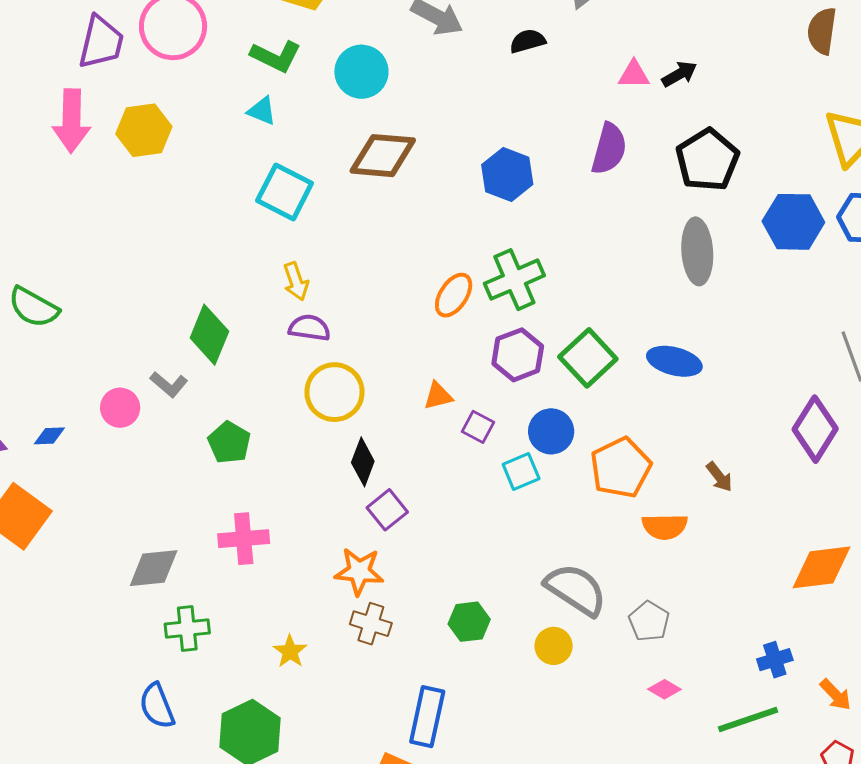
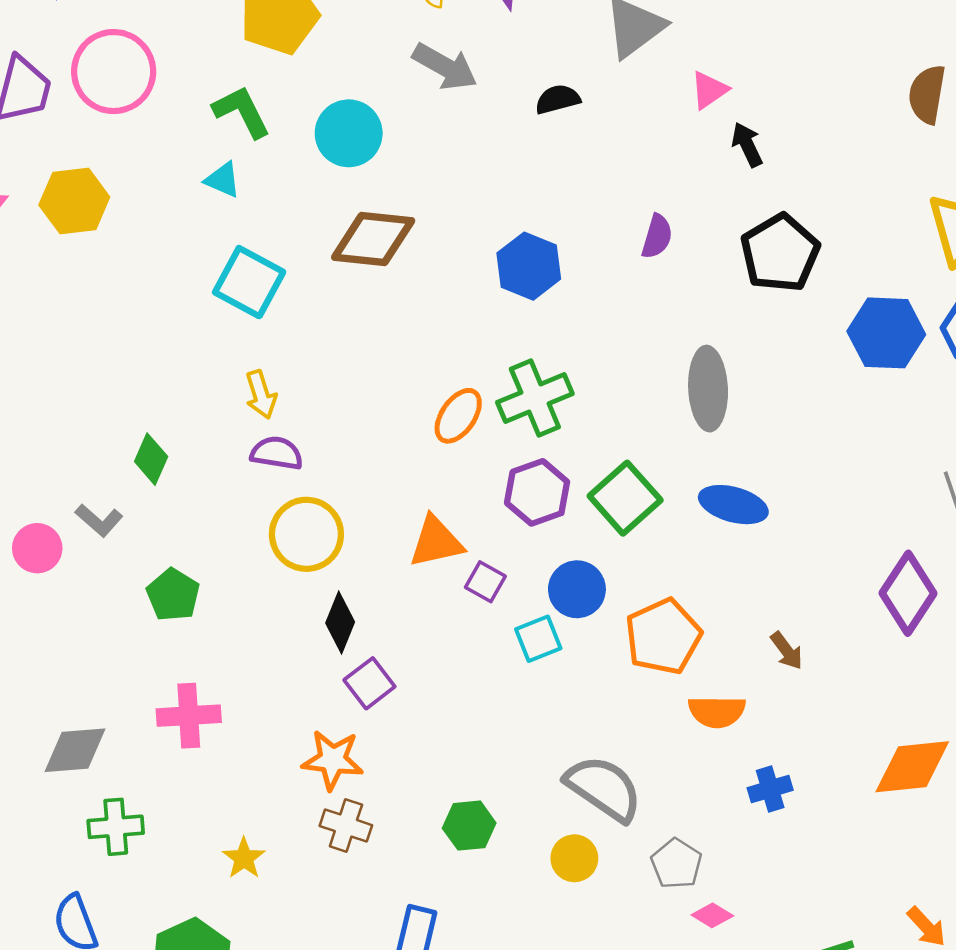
green L-shape: (276, 56) -> (242, 112), turned -144
black arrow: (679, 74) -> (747, 145), turned -87
pink triangle: (634, 75) -> (709, 90), moved, turned -36
purple semicircle: (609, 149) -> (657, 236), size x0.7
gray ellipse: (697, 251) -> (708, 389), moved
green diamond: (209, 335) -> (151, 459), size x0.7
orange triangle: (438, 396) -> (436, 542), size x1.5
gray pentagon: (649, 621) -> (676, 864), moved
blue cross: (775, 660) -> (770, 789), moved

